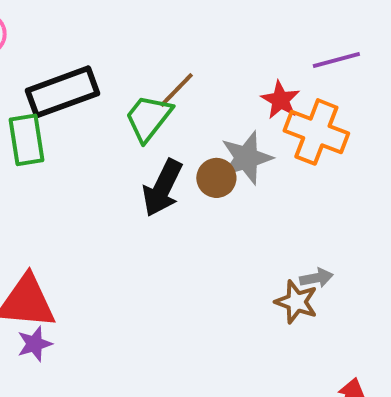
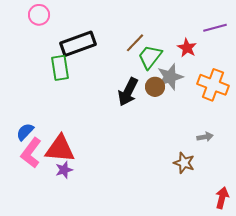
green trapezoid: (148, 118) -> (150, 57), moved
orange cross: (316, 132) -> (213, 85), moved
brown star: (296, 302) -> (184, 163), moved

